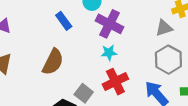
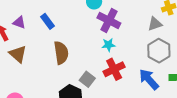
blue rectangle: (64, 21) -> (47, 21), moved
brown semicircle: (53, 62) -> (61, 53), turned -35

